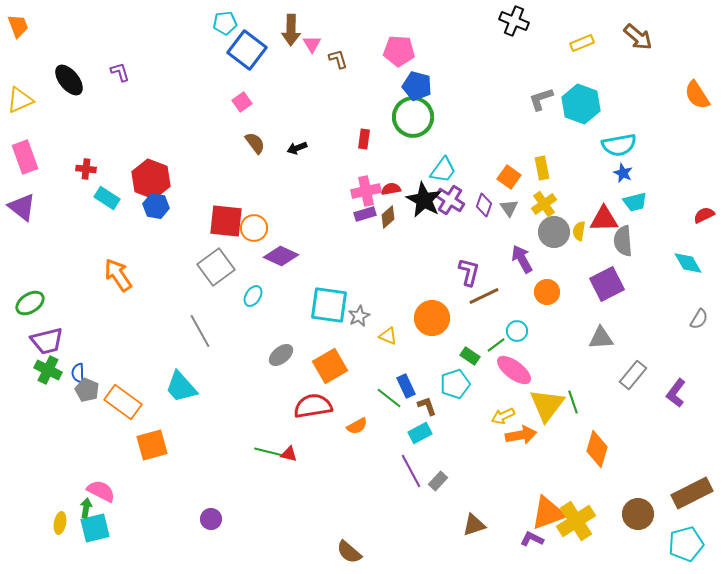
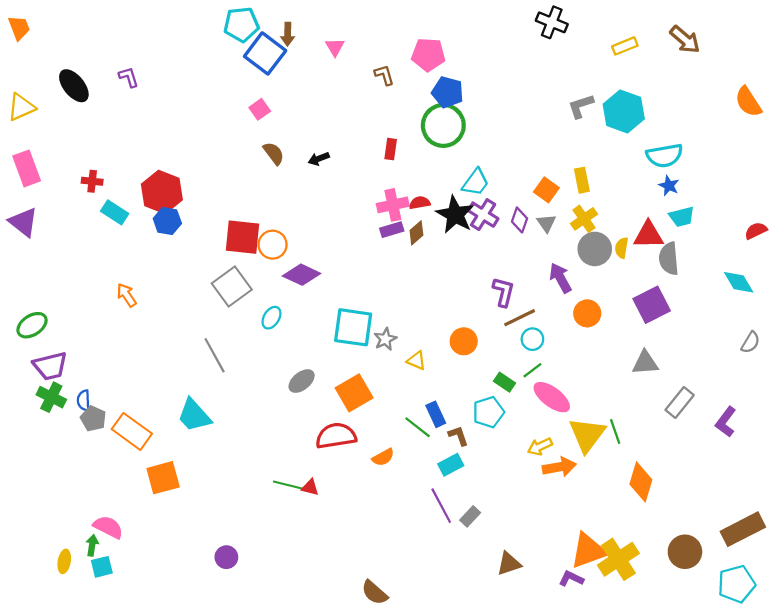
cyan pentagon: (225, 23) -> (241, 24), size x1.4
brown arrow: (291, 30) -> (288, 34), moved, size x0.7
brown L-shape: (338, 59) -> (384, 75), moved
orange arrow: (118, 275) -> (127, 295), size x0.7
orange circle: (432, 318) -> (464, 341), size x0.7
cyan circle: (517, 331) -> (532, 339), moved
cyan square: (95, 528) -> (102, 567), size x0.7

